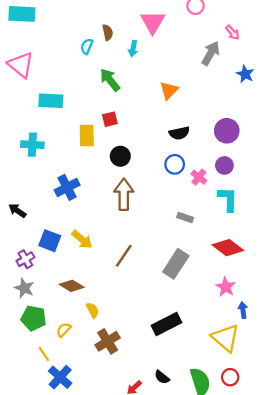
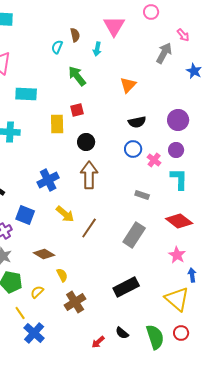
blue cross: (67, 187) -> (48, 180), moved
yellow arrow: (82, 240) -> (65, 214), moved

